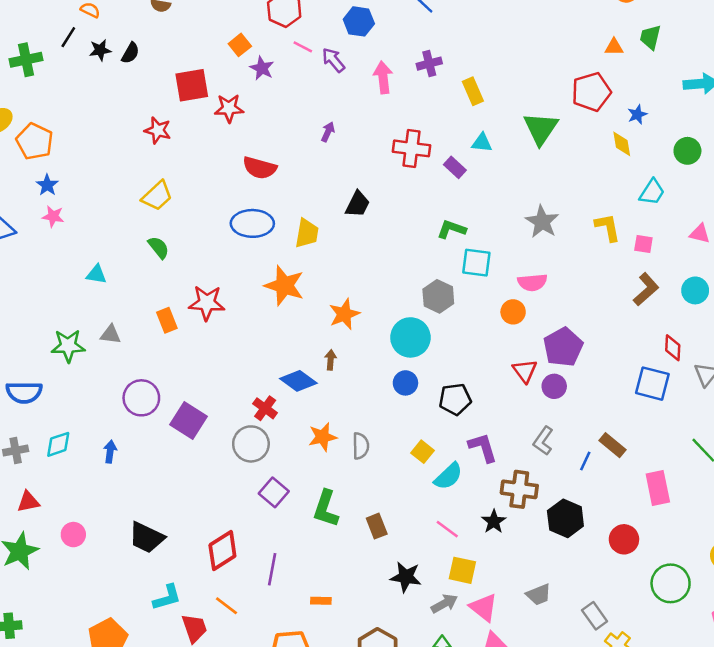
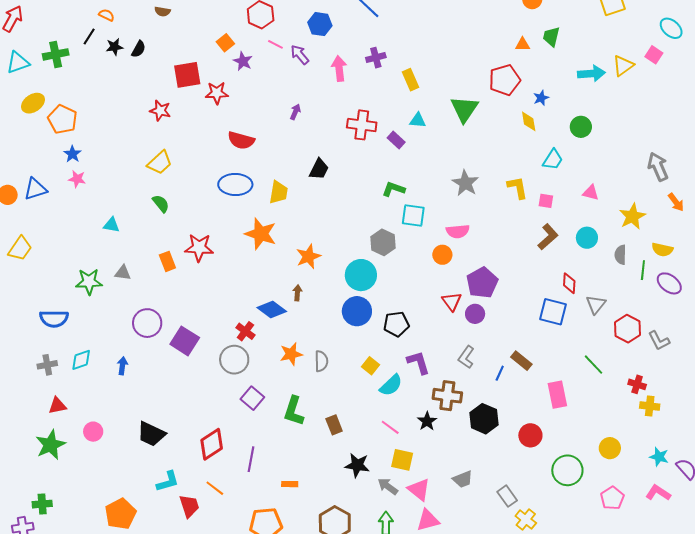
blue circle: (405, 383) -> (357, 311), size x1.5
gray arrow: (444, 604) -> (388, 486), turned -115

